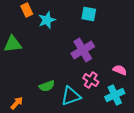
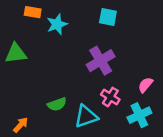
orange rectangle: (27, 10) -> (33, 12), turned -56
pink semicircle: (120, 70) -> (145, 85), turned -72

